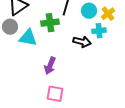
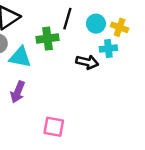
yellow cross: (108, 14) -> (120, 27), turned -32
purple arrow: (50, 66) -> (18, 92), moved

